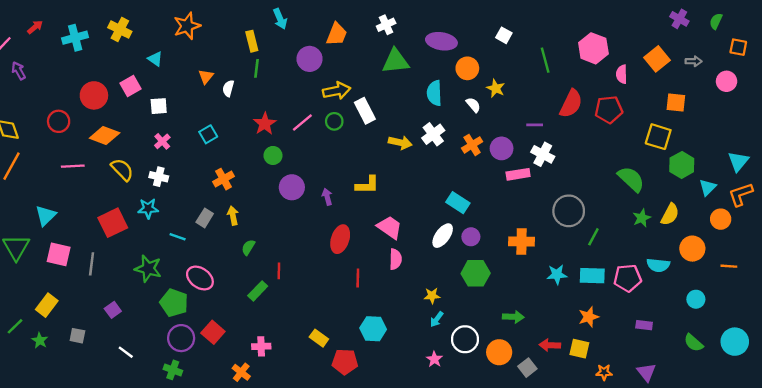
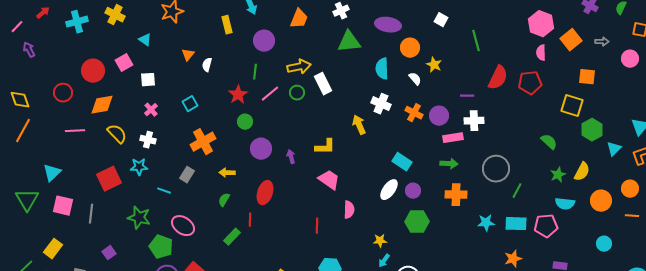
pink hexagon: (593, 48) -> (541, 24), moved
purple circle: (310, 59) -> (264, 41), moved
green line: (256, 68) -> (255, 72), moved
white cross: (433, 134) -> (381, 104), turned -30
orange diamond: (105, 135) -> (102, 105), turned -30
yellow arrow: (400, 143) -> (359, 125), moved, turned -126
orange cross: (472, 145) -> (414, 113), turned -30
white cross: (543, 154) -> (474, 121), turned -30
orange cross: (224, 179) -> (203, 142), size x1.4
green semicircle: (631, 179) -> (549, 142), size x0.7
yellow arrow: (233, 216) -> (227, 173), moved, turned -77
orange circle: (721, 219) -> (630, 189), moved
pink trapezoid: (390, 227) -> (329, 180), moved
red ellipse: (340, 239) -> (265, 193), moved
cyan semicircle: (658, 265) -> (565, 204), moved
green arrow: (513, 317) -> (449, 164), moved

